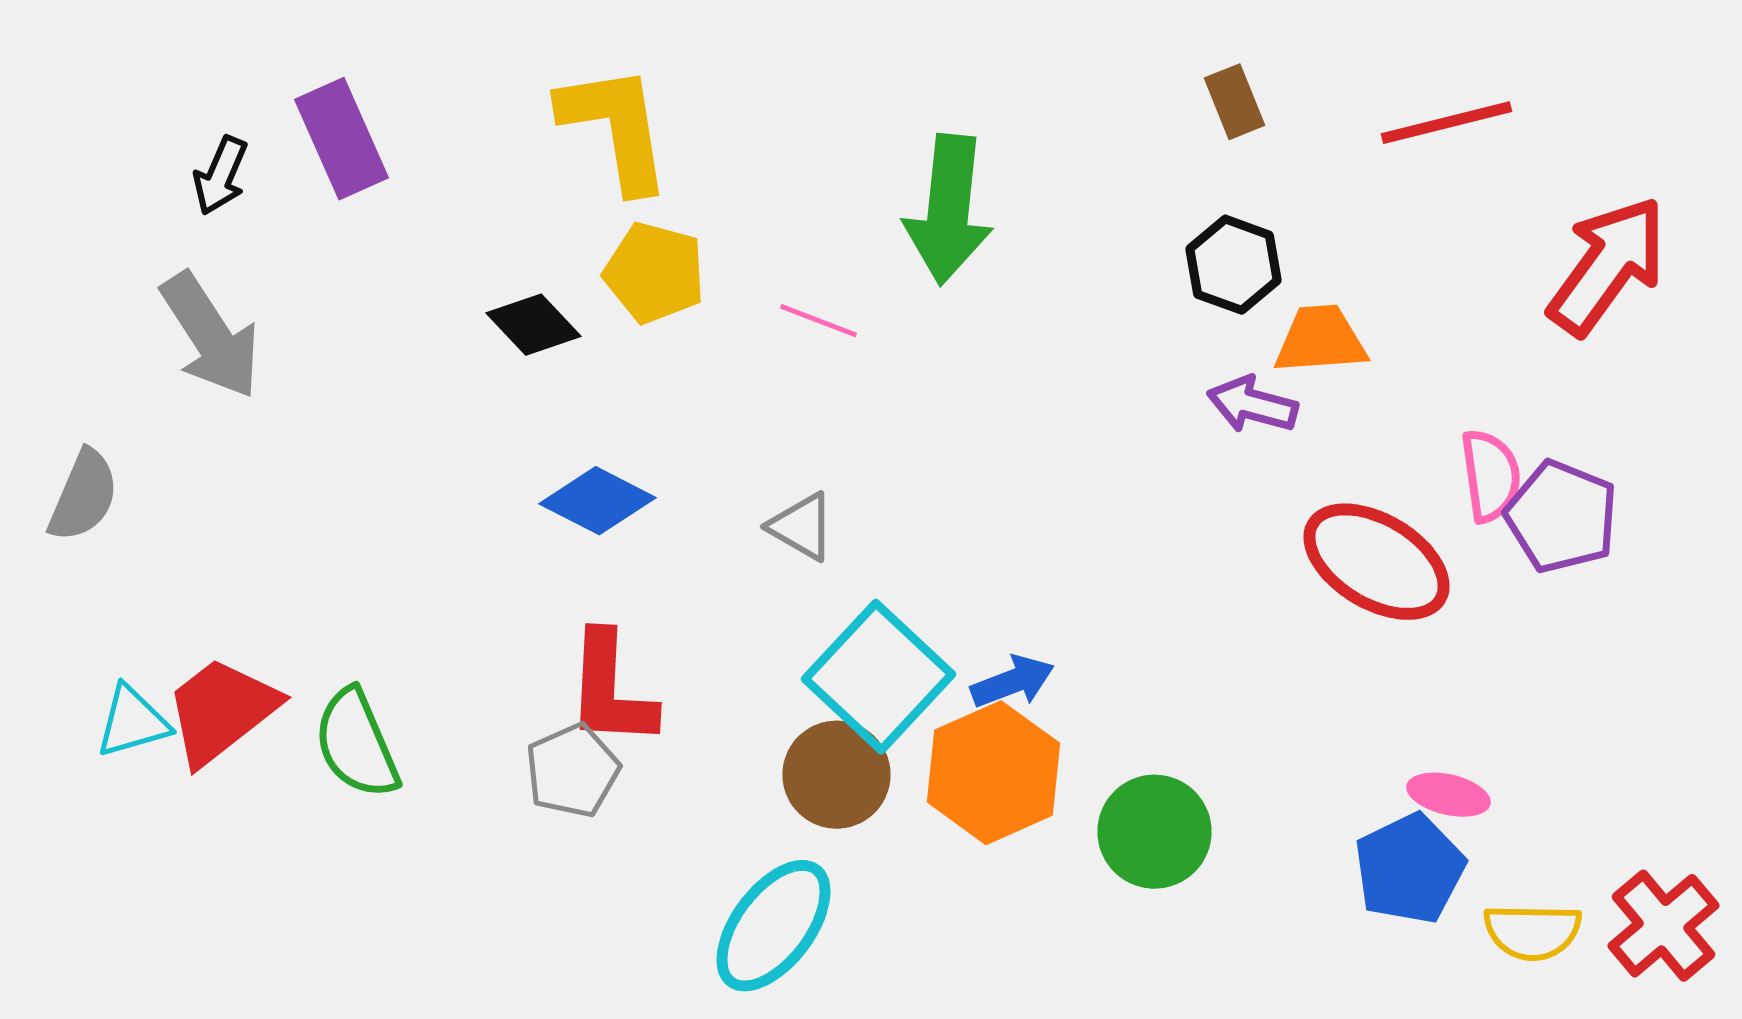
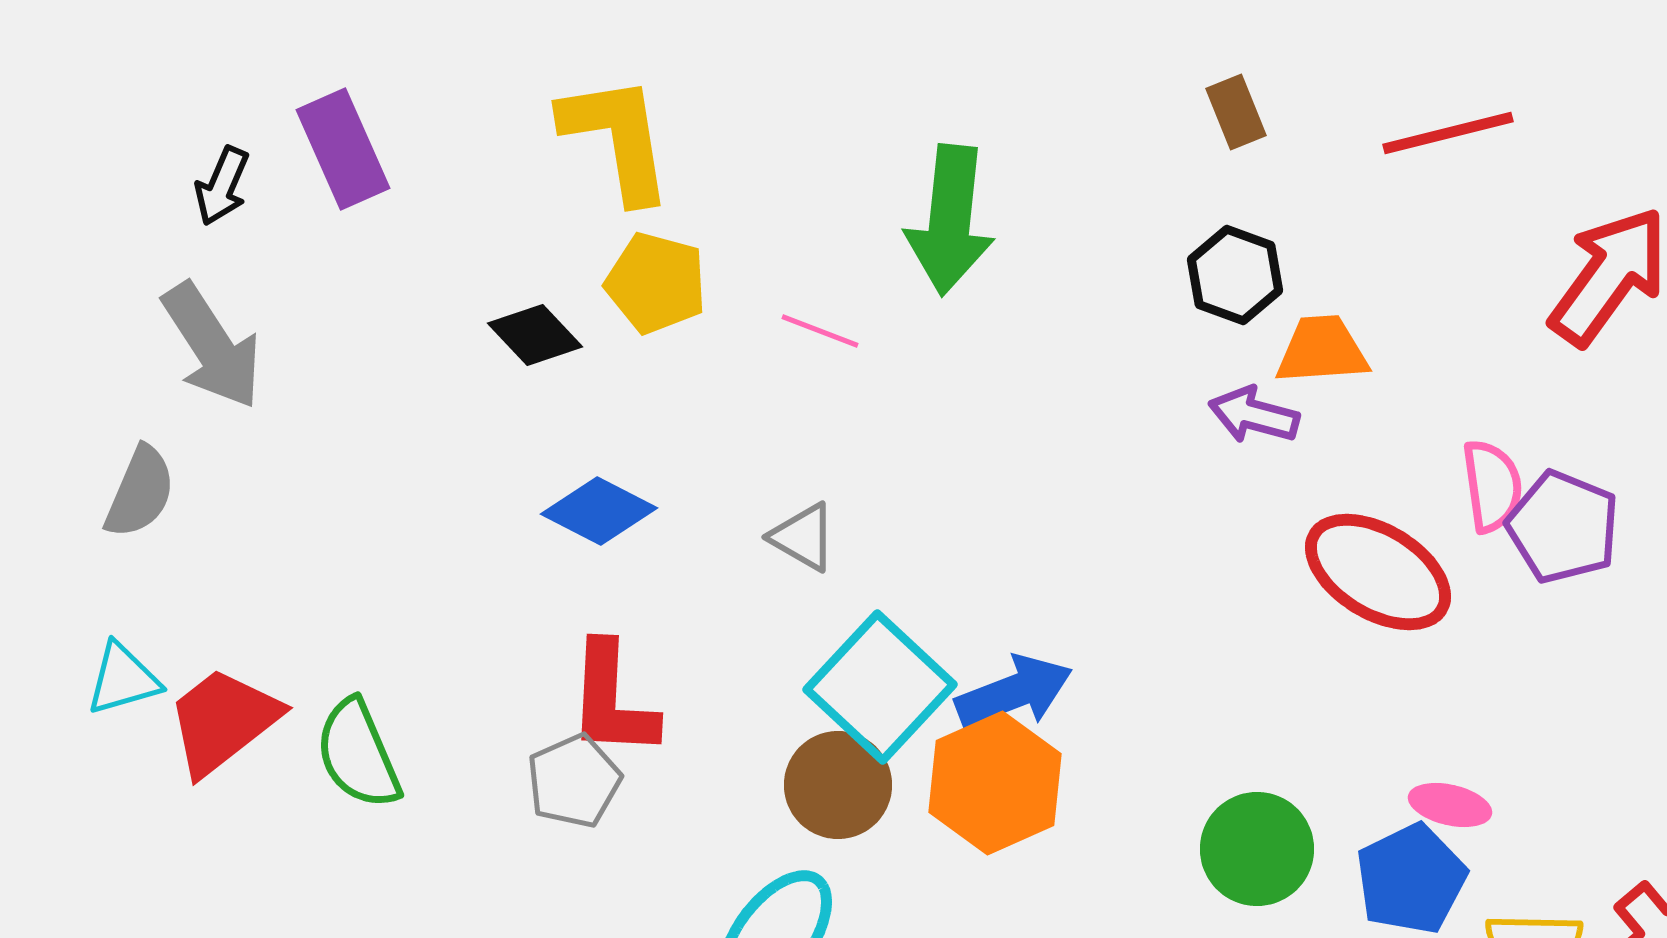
gray semicircle: (84, 496) -> (140, 492), moved
blue arrow: (1012, 682) -> (1014, 692), size x1.4
cyan triangle: (132, 722) -> (123, 679), moved
green circle: (1154, 832) -> (1257, 849), moved

